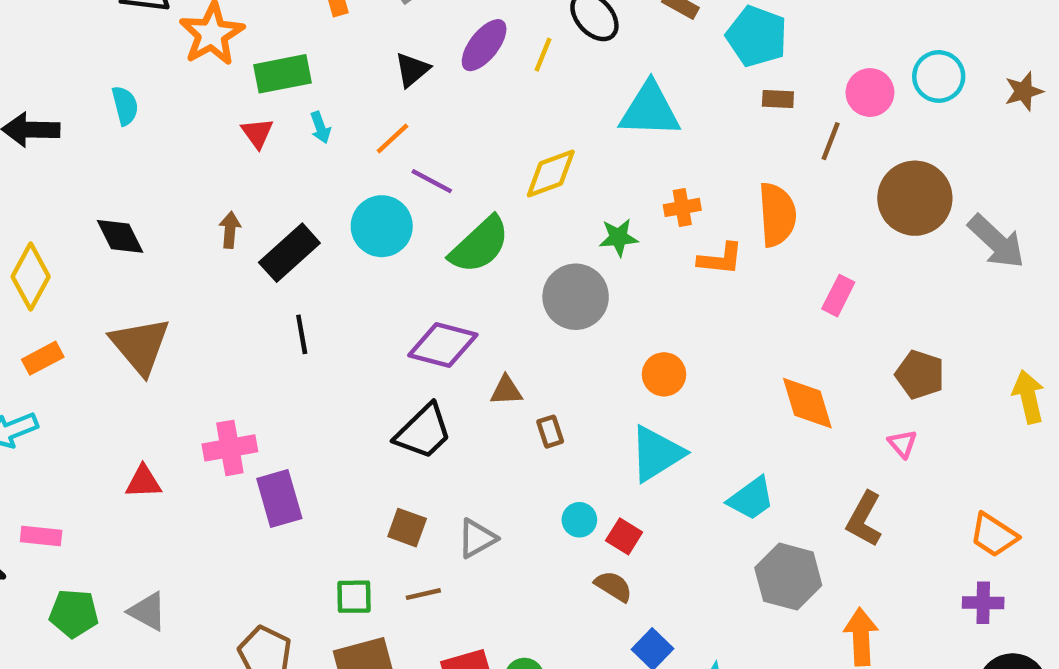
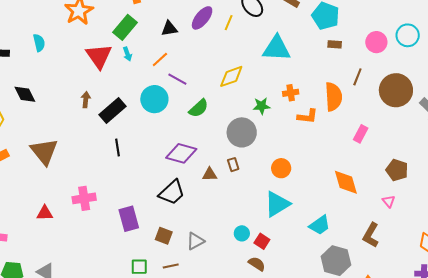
black triangle: (412, 70) -> (169, 29), turned 30
green rectangle: (282, 74) -> (125, 27), moved, turned -40
red triangle: (257, 133) -> (99, 56), size x1.8
brown line: (831, 141) -> (357, 77), moved
black diamond: (120, 236) -> (25, 94), moved
green semicircle: (480, 245) -> (199, 108), size x0.7
brown rectangle: (550, 432) -> (233, 165), moved
purple rectangle: (279, 498) -> (129, 219), moved

